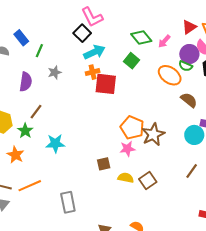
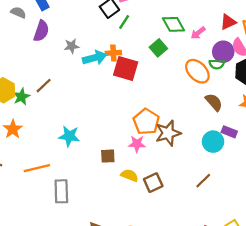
green line: (39, 51) -> (124, 22), moved
cyan arrow: (94, 52) -> (95, 58), moved
green semicircle: (186, 66) -> (217, 64), turned -32
purple semicircle: (26, 82) -> (41, 31), moved
green star: (25, 131) -> (21, 97), moved
cyan star: (55, 143) -> (69, 136), moved
orange line: (30, 186) -> (37, 168), moved

